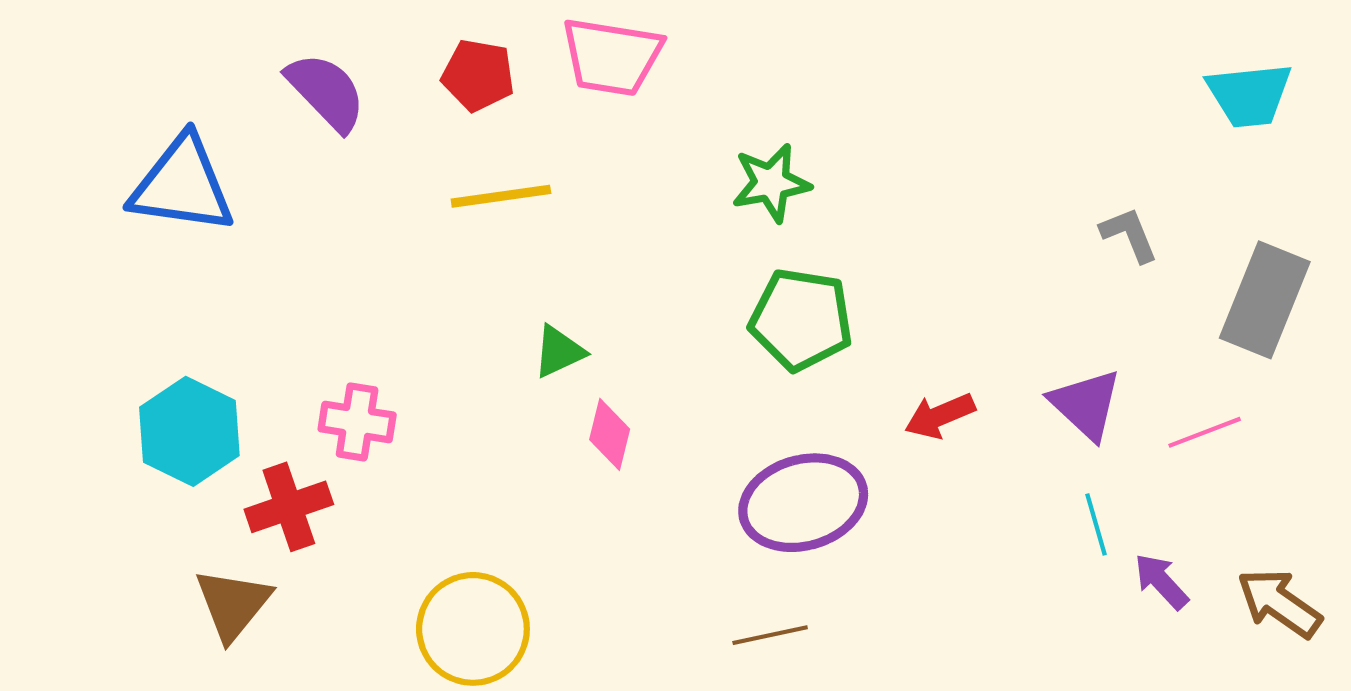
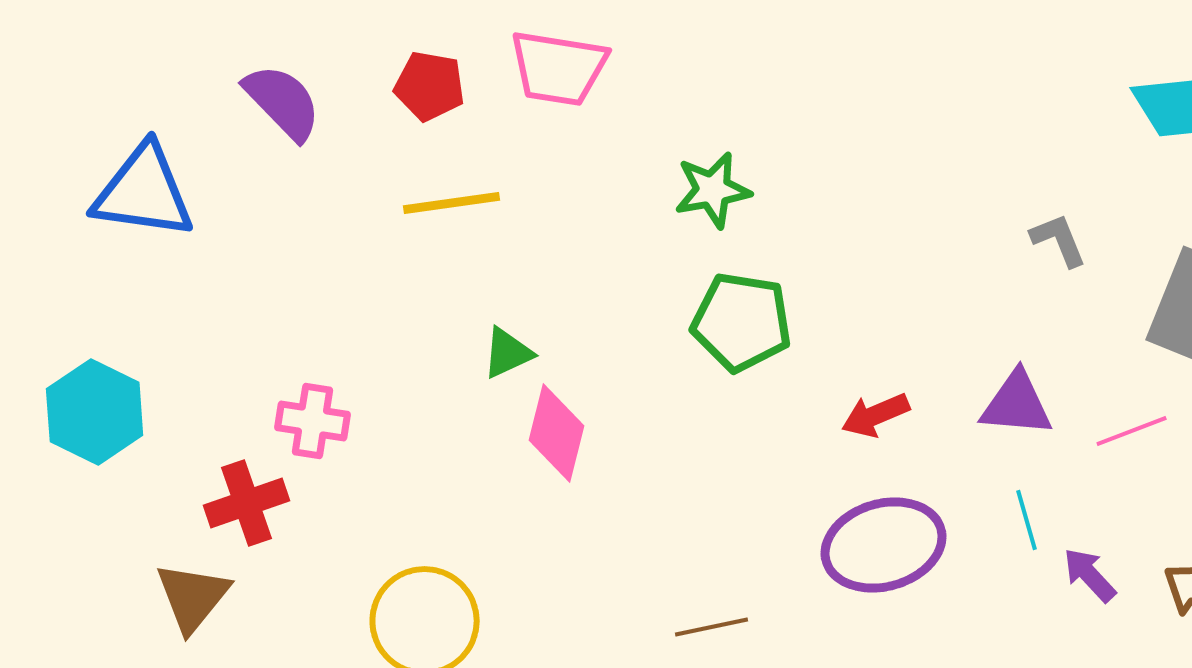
purple triangle: (1086, 404) -> (1017, 404), turned -38
cyan hexagon: (189, 431) -> (95, 412), moved
pink diamond: (610, 434) -> (557, 433), size x1.4
purple ellipse: (803, 503) -> (884, 545), moved

